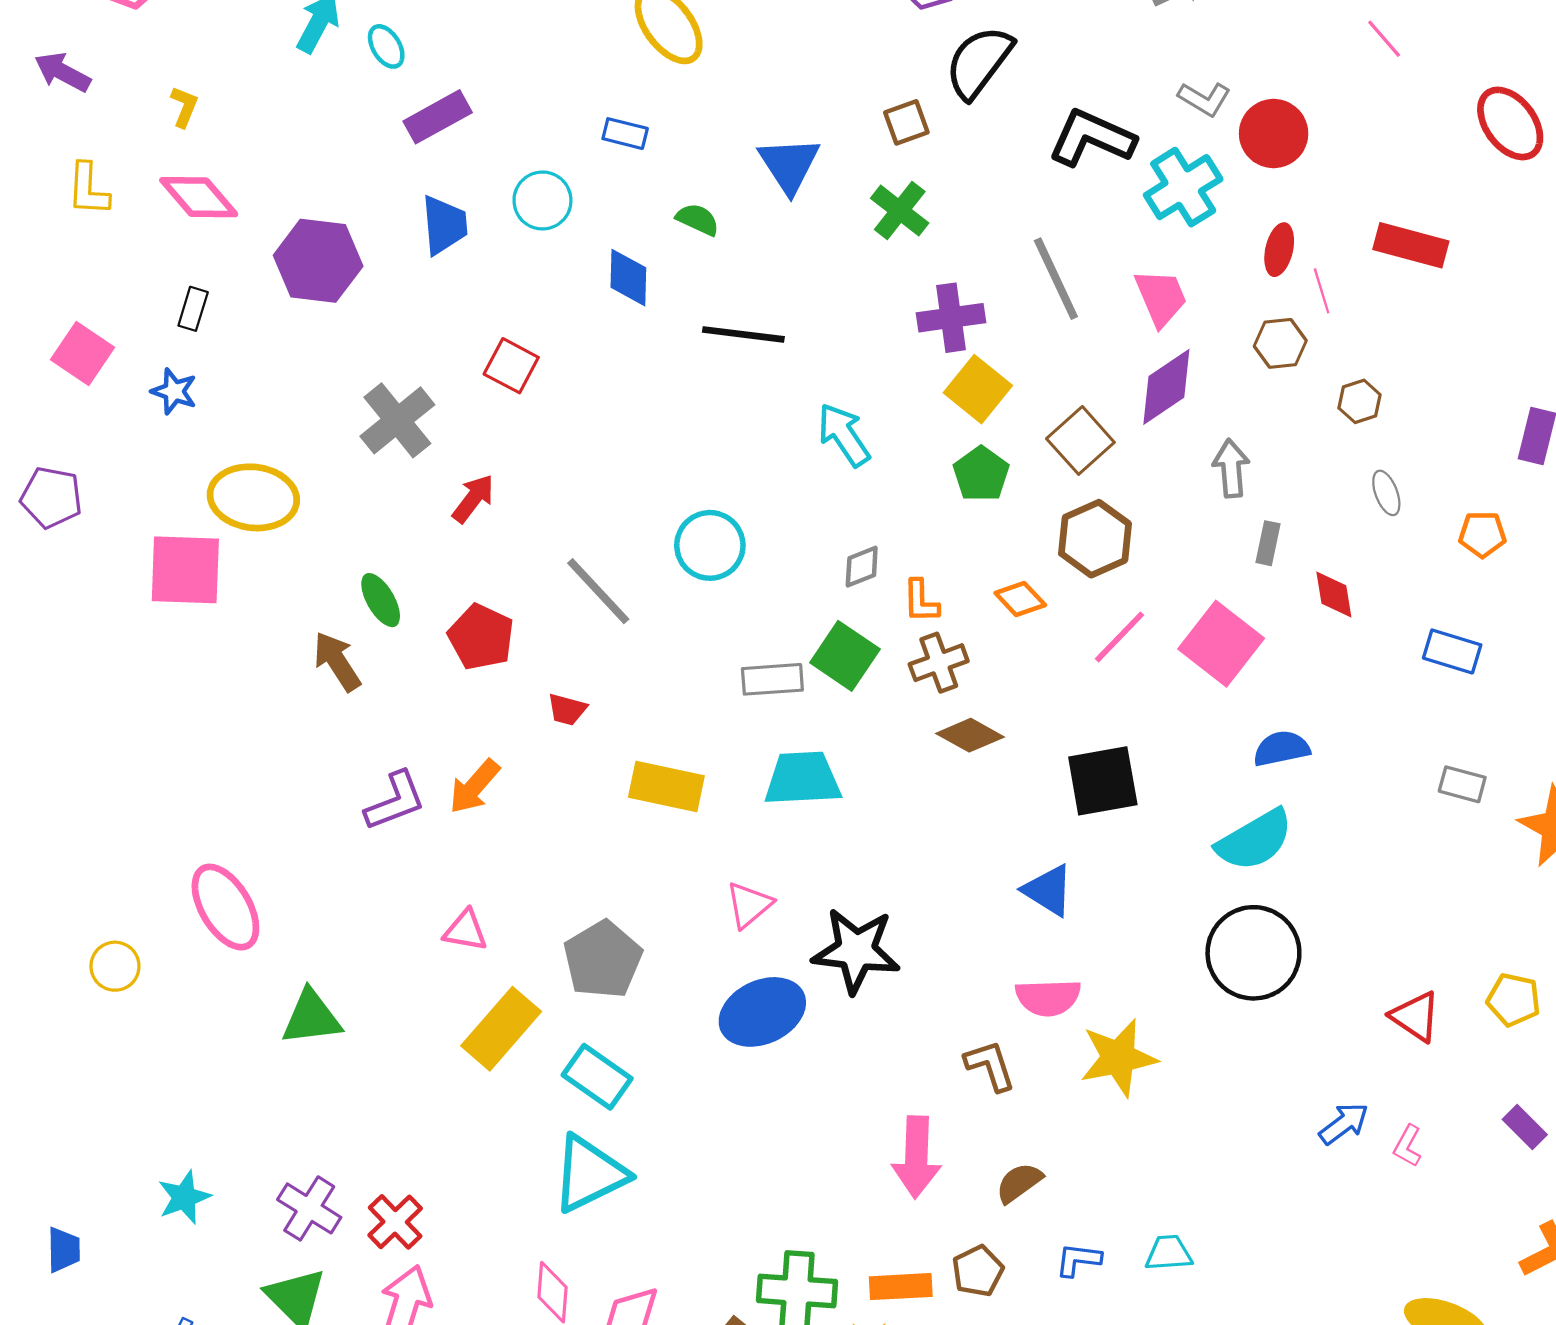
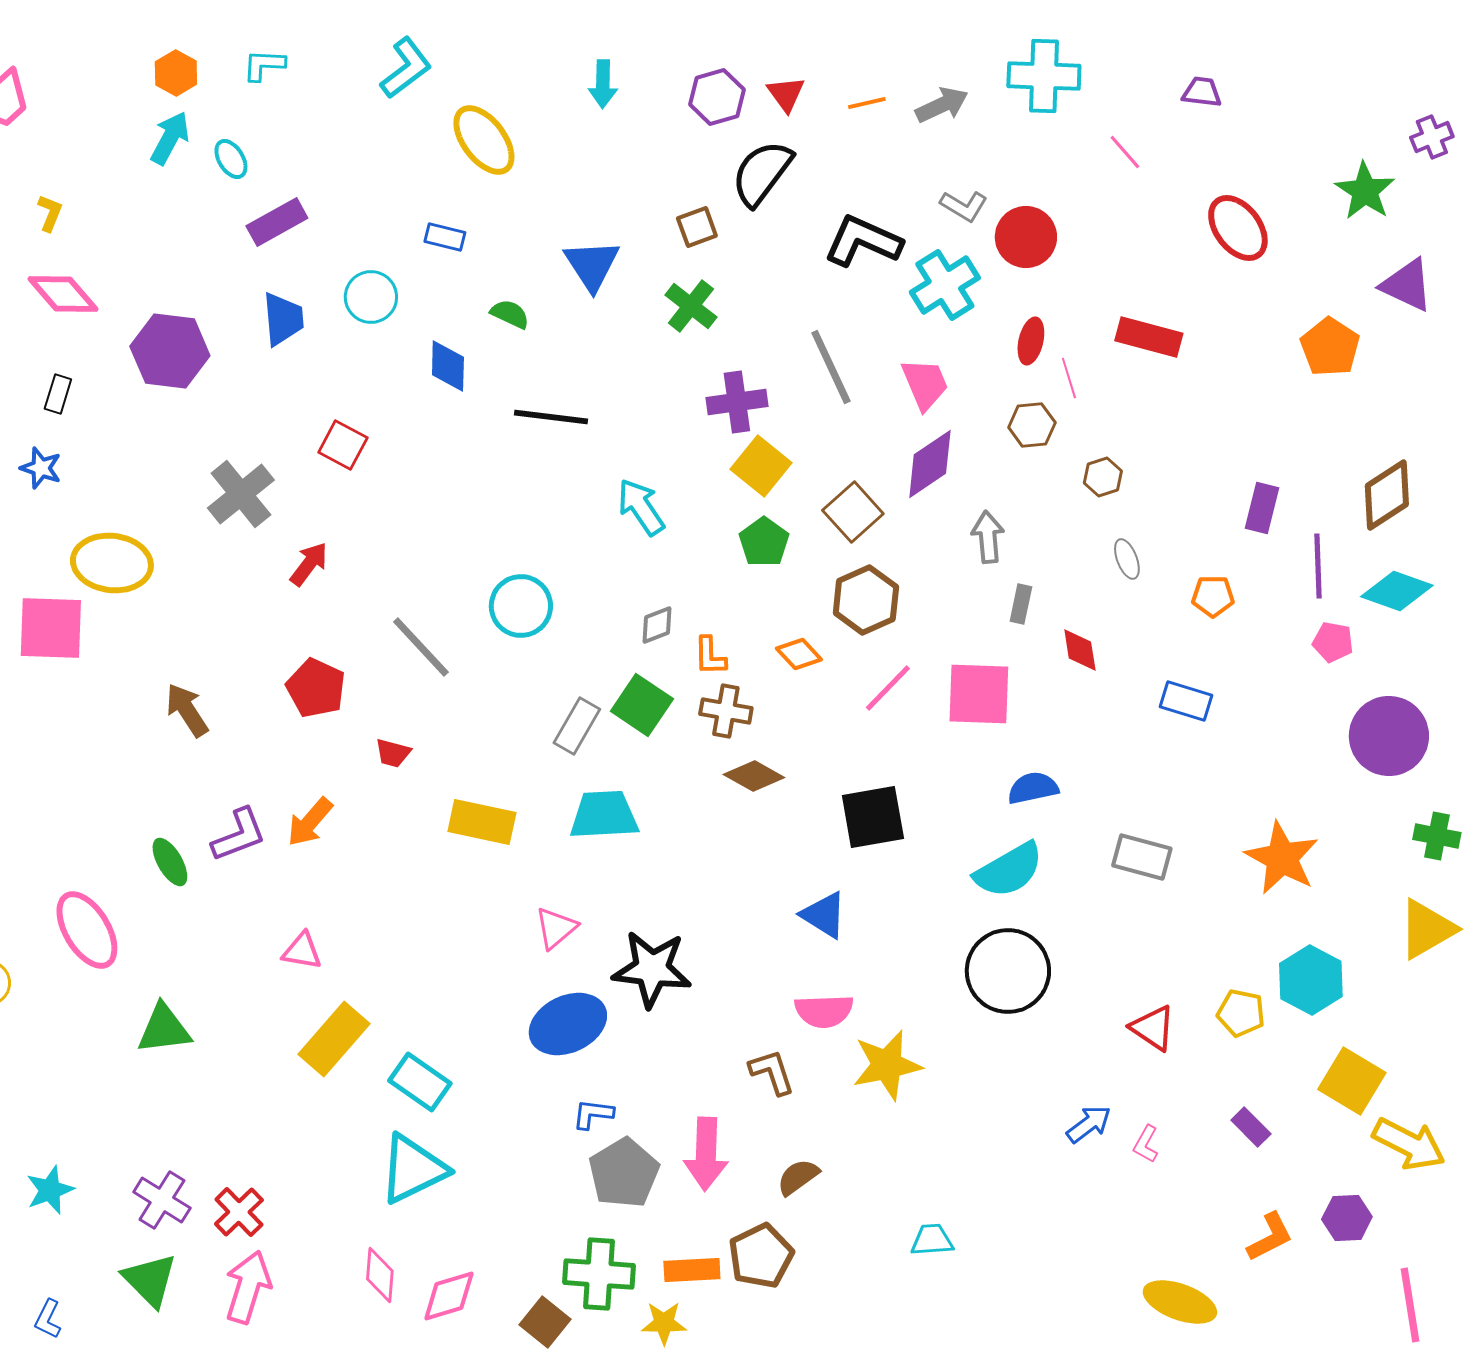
green ellipse: (381, 600) -> (170, 862), moved
pink square: (1221, 644) -> (979, 694), turned -36
brown cross: (939, 663) -> (726, 711), turned 30
gray rectangle: (772, 679) -> (577, 726), turned -56
gray rectangle: (1462, 784) -> (1142, 857), moved, size x1.4
gray pentagon: (603, 960) -> (624, 1173), moved
blue L-shape: (1078, 1260) -> (593, 1114), moved
brown pentagon: (978, 1271) -> (761, 1256), size x1.4

